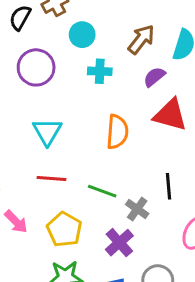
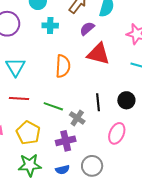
purple cross: (119, 243) -> (66, 141), turned 30

